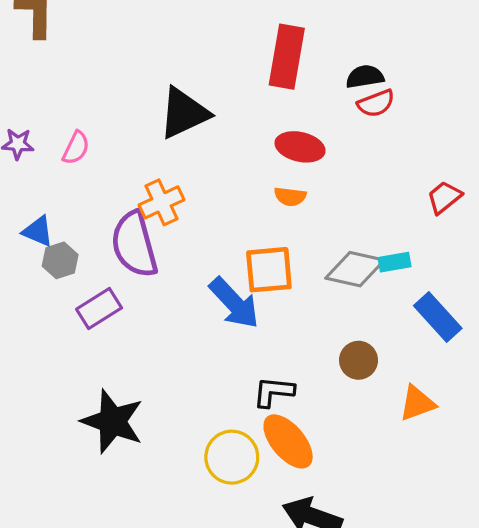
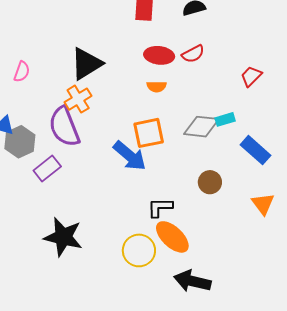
red semicircle: (376, 103) -> (193, 54), moved
black triangle: (184, 113) -> (86, 64), moved
gray hexagon: (60, 260) -> (20, 142), size x1.4
orange triangle: (417, 403) -> (263, 204), moved, turned -40

